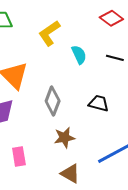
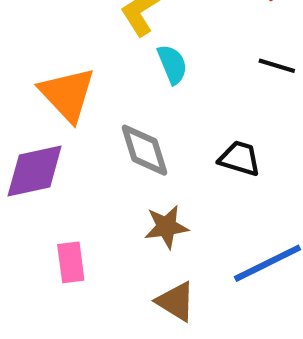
cyan semicircle: (79, 55) -> (172, 64), moved
gray diamond: (53, 101) -> (145, 150), turned -40

